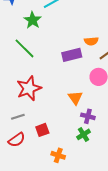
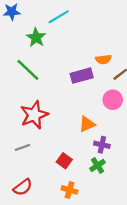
orange triangle: (75, 98) -> (87, 124), turned 42
red square: (42, 130) -> (64, 161), moved, turned -32
red semicircle: (17, 140) -> (23, 187), moved

